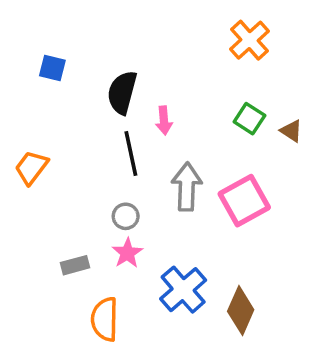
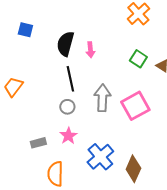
pink arrow: (164, 120) -> (90, 50), moved
gray circle: (126, 216) -> (67, 107), moved

